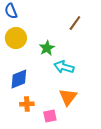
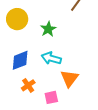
cyan arrow: (64, 67) -> (51, 58), moved
orange cross: (27, 104) -> (28, 85), turned -32

